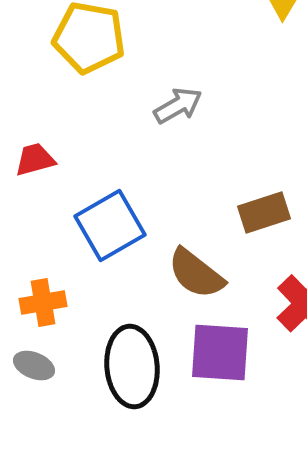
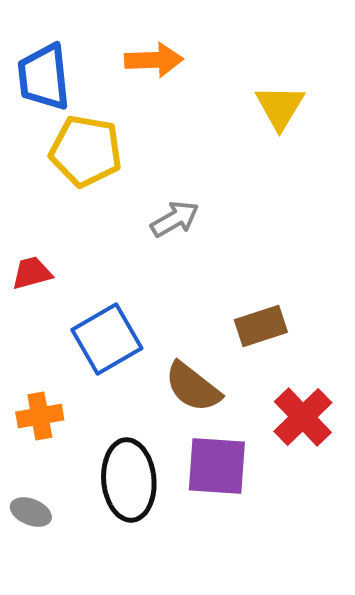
gray ellipse: (34, 366) -> (31, 512), moved

